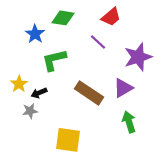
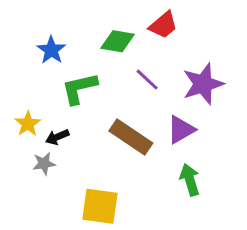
green diamond: (63, 18) -> (118, 41), moved
purple line: (98, 42) -> (147, 80), moved

